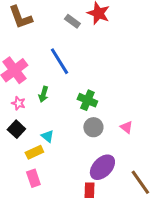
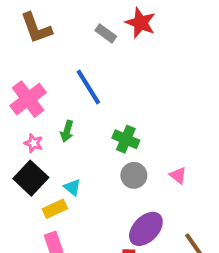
black square: (16, 129) -> (31, 178), size x1.4

